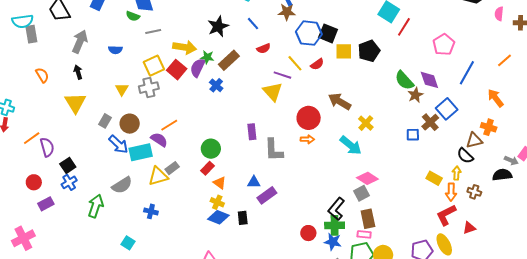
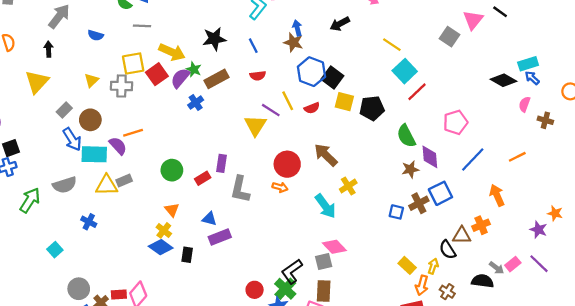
green semicircle: (404, 80) -> (406, 136), moved
orange cross: (489, 127) -> (481, 225), turned 35
red rectangle: (207, 168) -> (203, 178), moved
green cross: (335, 225) -> (285, 289), turned 30

